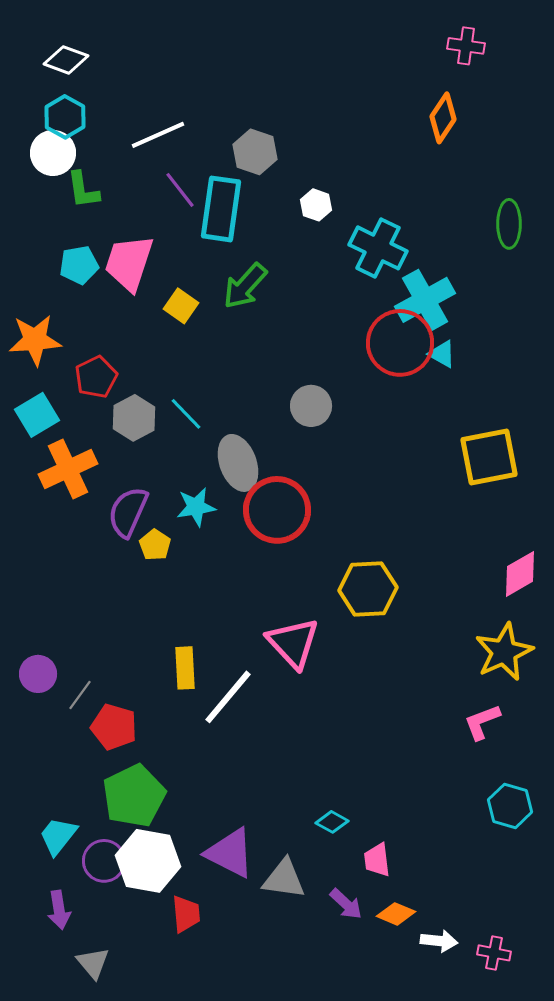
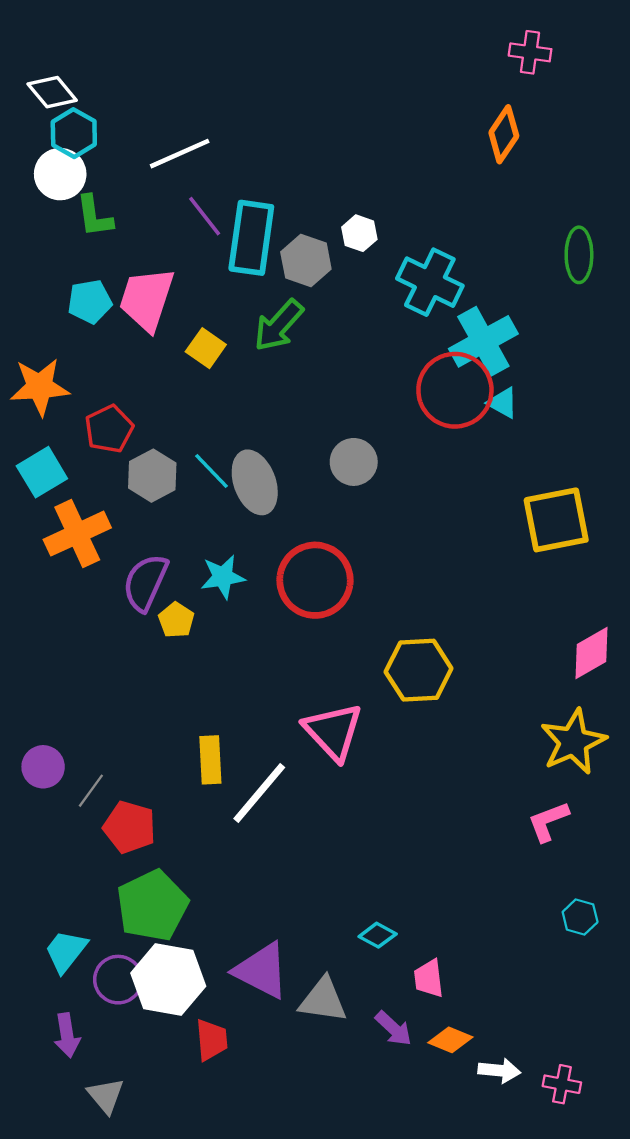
white diamond: (66, 60) -> (52, 92), moved, turned 30
gray hexagon: (255, 152) -> (306, 261), moved
gray ellipse: (238, 463) -> (255, 482), moved
cyan hexagon: (510, 806) -> (580, 917), size x0.7

